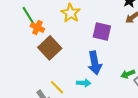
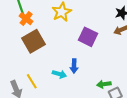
blue arrow: (95, 63) -> (74, 66), size x0.6
cyan arrow: (84, 83) -> (59, 74), moved

